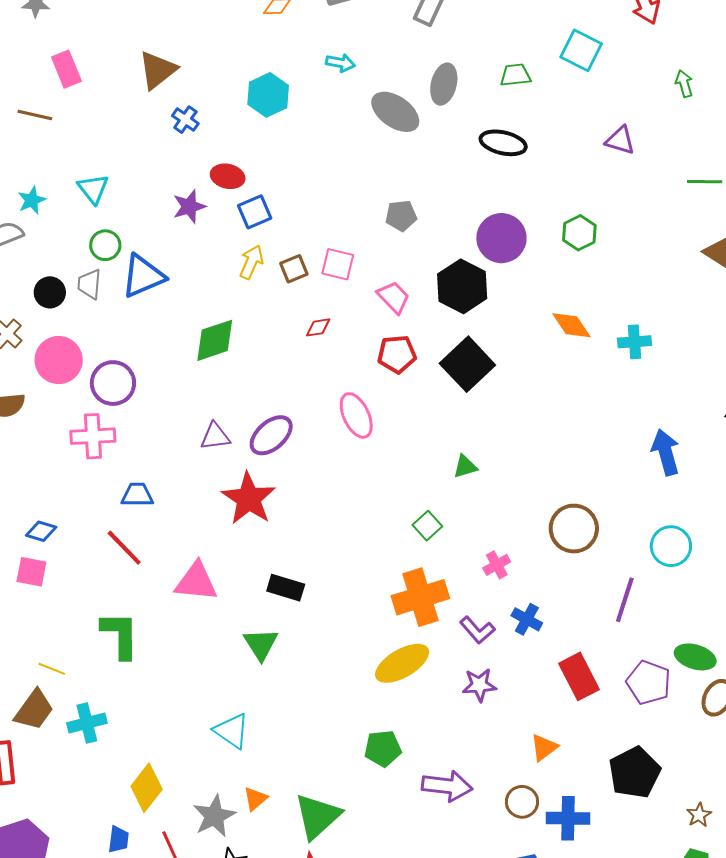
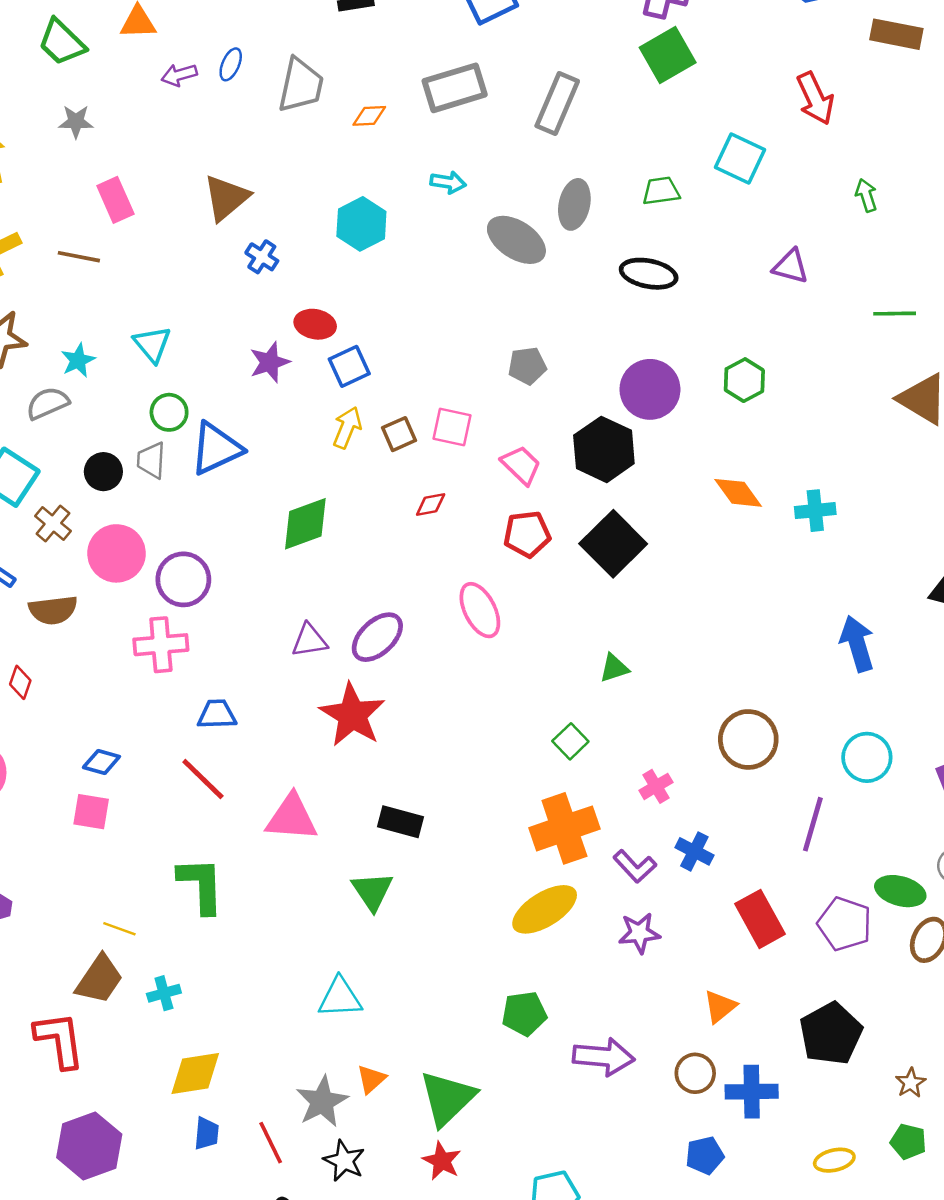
cyan cross: (87, 723) -> (164, 993), size x0.7
cyan triangle: (232, 731) -> (340, 998), turned -36
yellow diamond: (147, 788) -> (195, 1073), moved, turned 45

